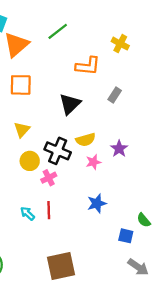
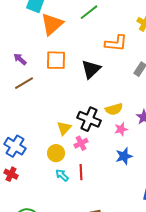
black triangle: (70, 104) -> (91, 69), moved
yellow triangle: (22, 130) -> (64, 128), moved
yellow circle: (30, 161) -> (56, 153), moved
blue star: (97, 203) -> (124, 156), moved

